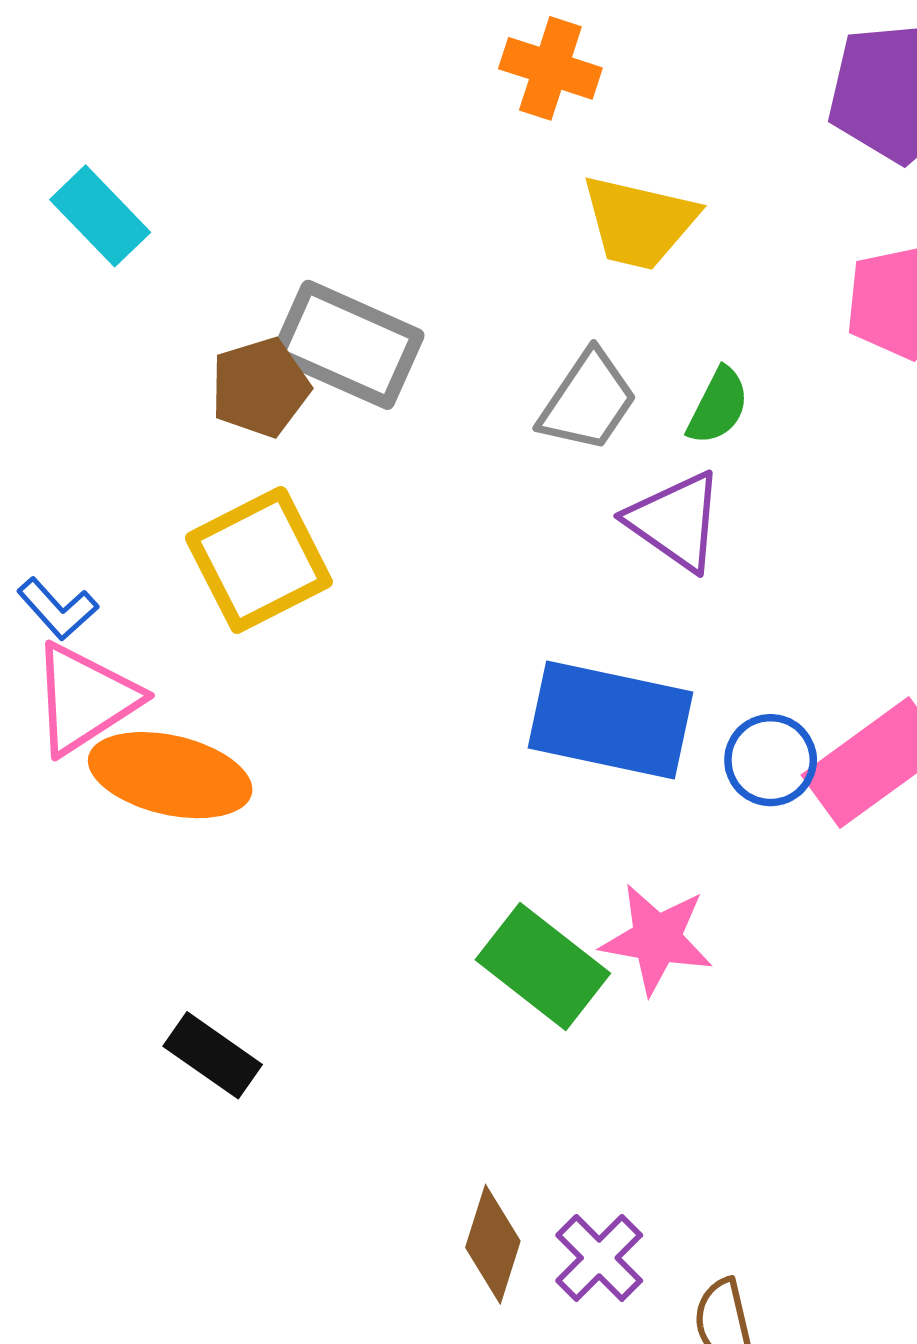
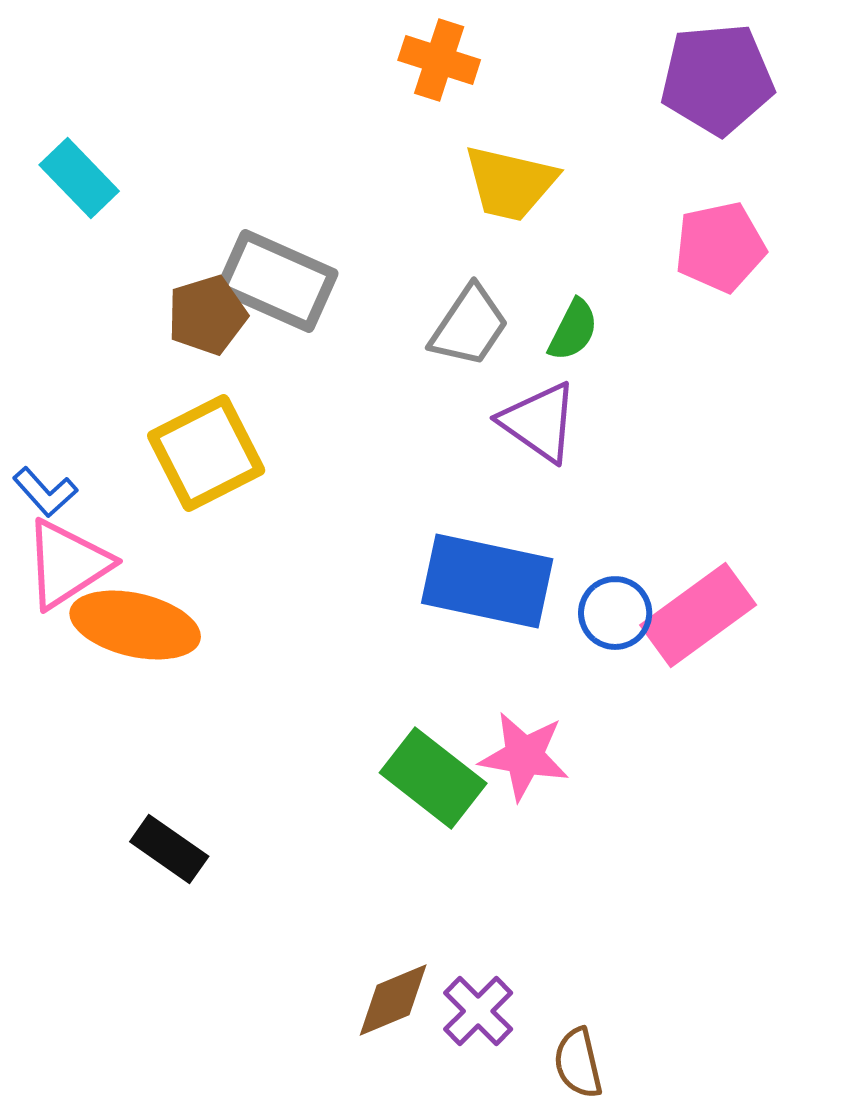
brown diamond: (493, 1244) -> (393, 1000), turned 50

